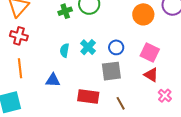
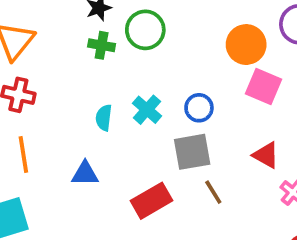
green cross: (65, 11) -> (102, 45), turned 32
pink square: (150, 52) -> (263, 86), moved
red rectangle: (88, 96) -> (152, 201), turned -35
brown line: (121, 103) -> (213, 192), moved

